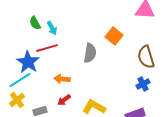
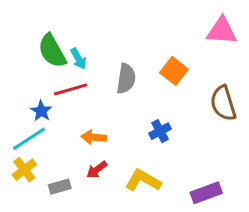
green semicircle: (35, 23) -> (52, 51), size x1.6
gray semicircle: (90, 53) -> (126, 79), moved
blue star: (28, 62) -> (41, 111), size x0.6
blue cross: (143, 84) -> (160, 131), moved

